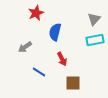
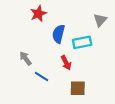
cyan rectangle: (95, 40) -> (82, 42), moved
gray arrow: (25, 47) -> (26, 58), moved, turned 88

